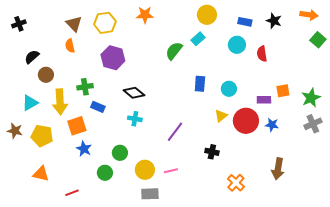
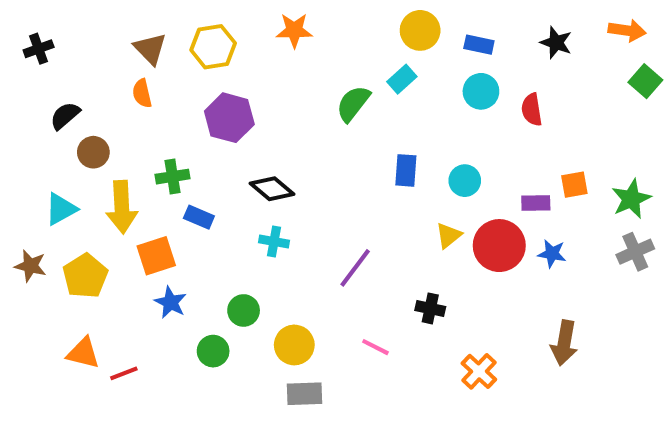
blue rectangle: (245, 22) -> (479, 45), moved
yellow pentagon: (42, 136) -> (85, 276), turned 30
pink line: (171, 171) -> (375, 347), moved, turned 40
red line: (72, 193) -> (124, 373), moved

